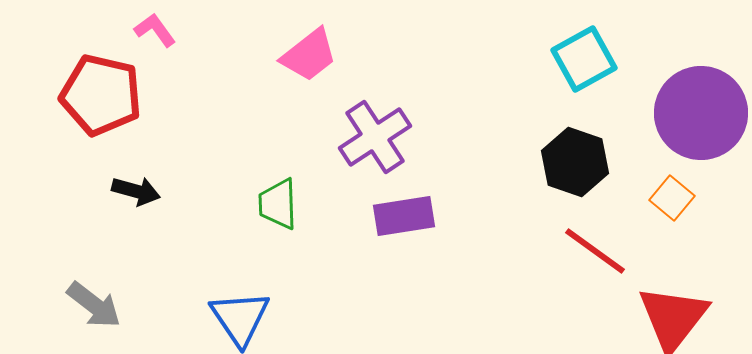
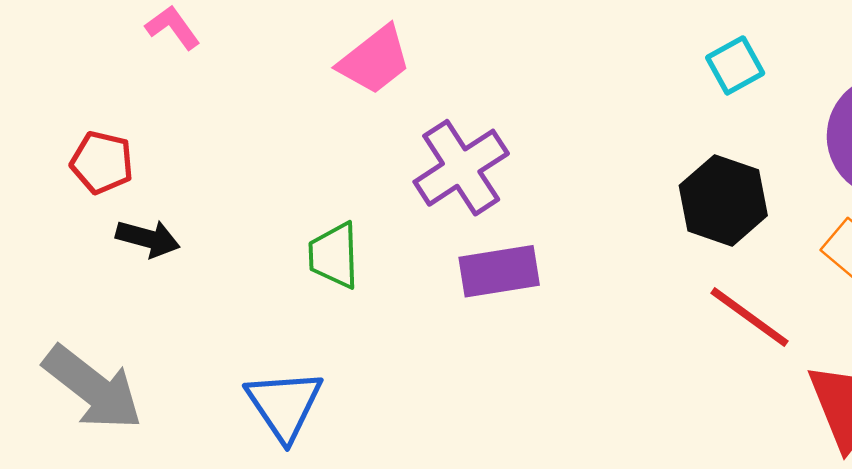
cyan square: (584, 59) -> (735, 65), size x0.7
red pentagon: (101, 95) -> (102, 162), moved, size x0.6
gray arrow: (94, 305) -> (93, 388), size x1.4

